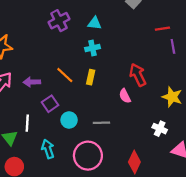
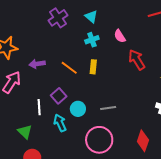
cyan triangle: (95, 23) -> (91, 16), turned 40
purple arrow: (32, 82) -> (37, 64), moved
pink semicircle: (125, 96) -> (120, 36), moved
white line: (27, 123) -> (39, 107), moved
cyan arrow: (48, 149) -> (60, 123), moved

